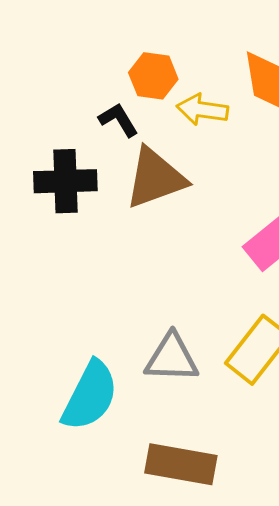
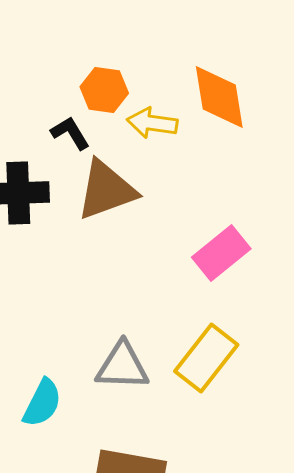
cyan semicircle: (90, 396) -> (42, 403), size x0.7

